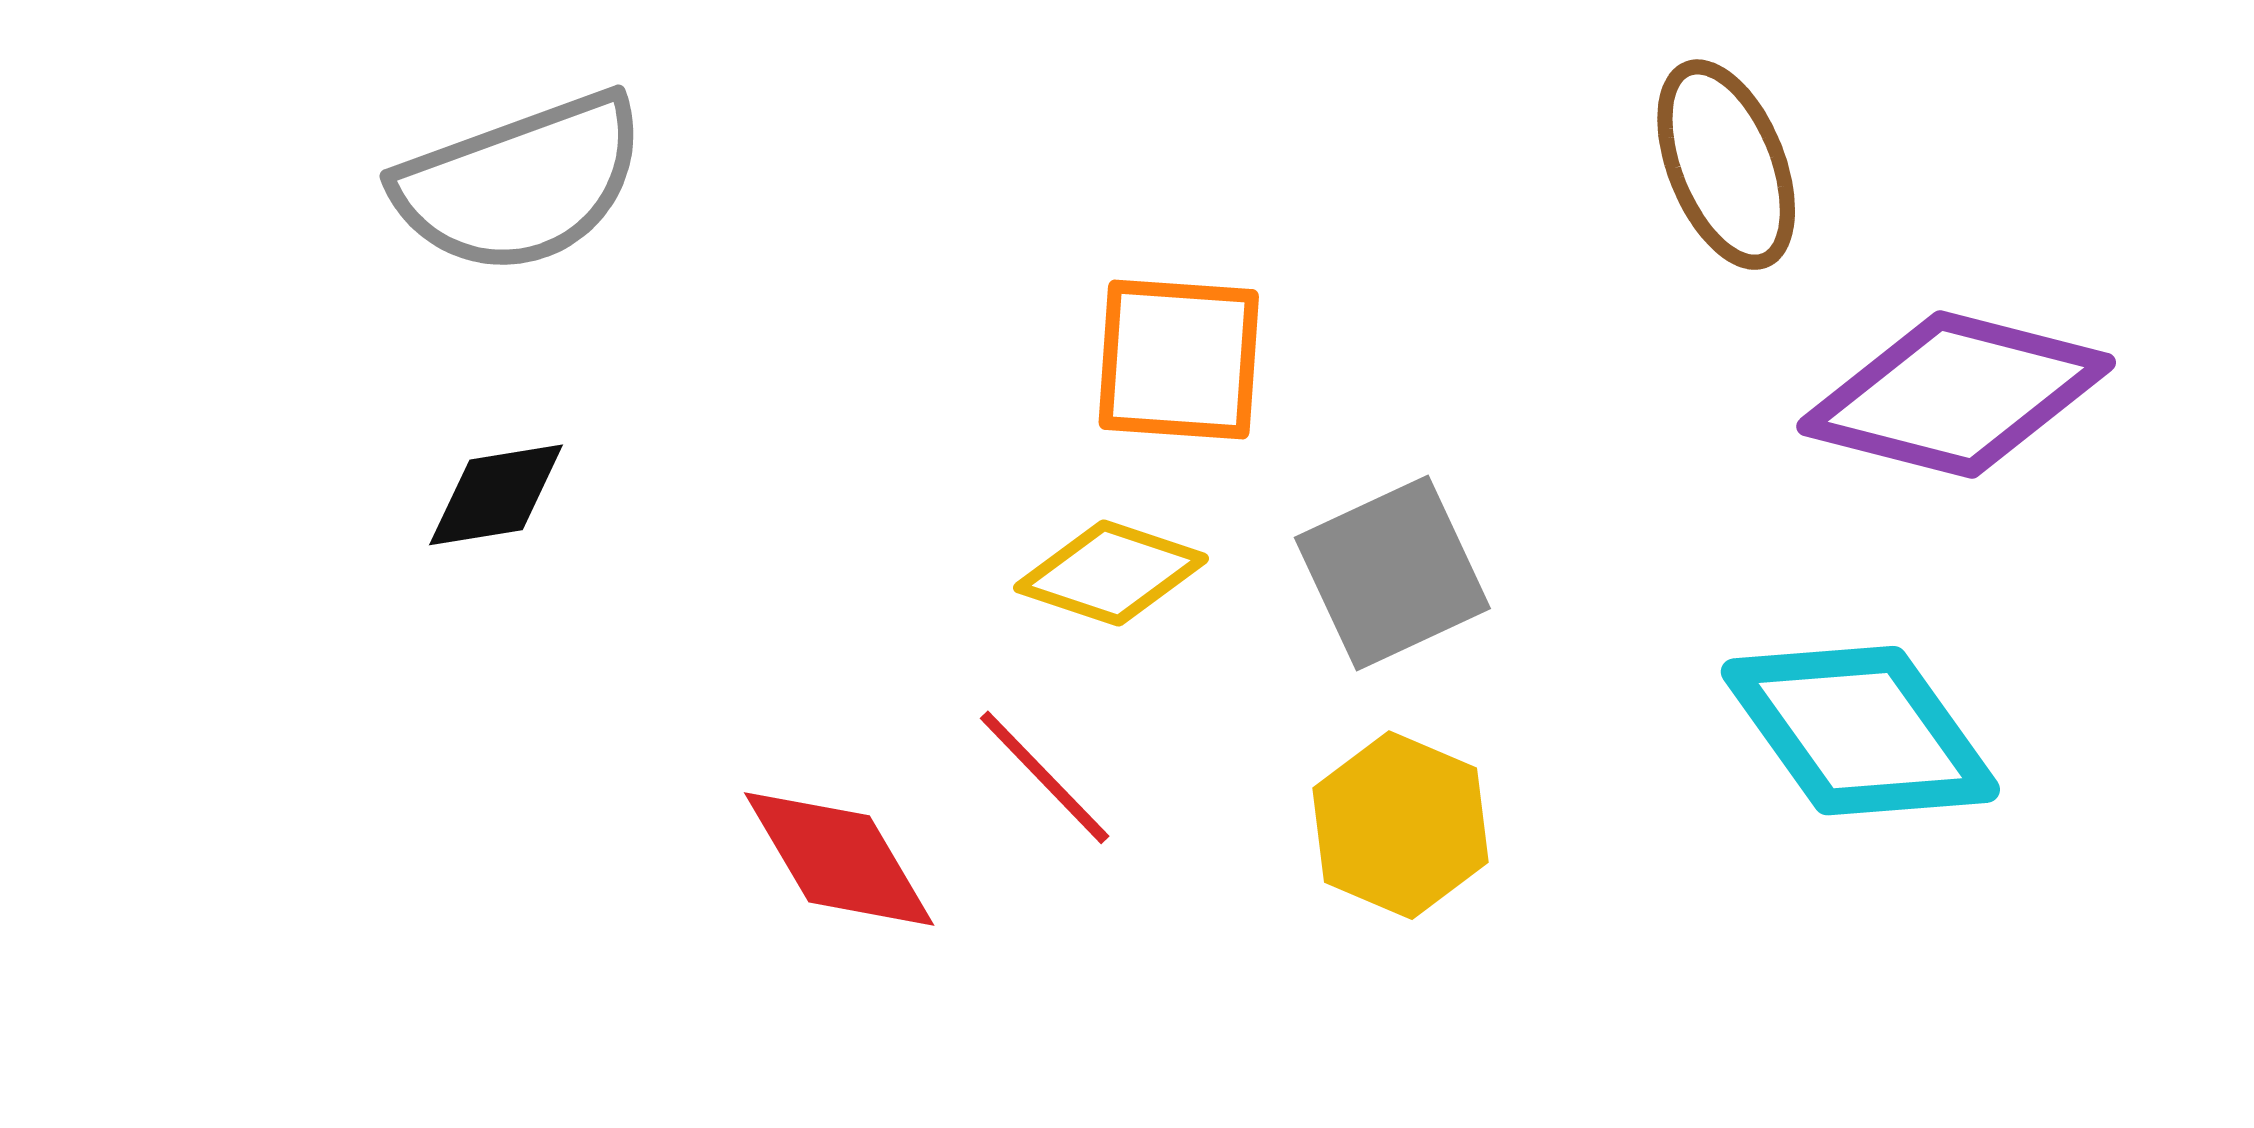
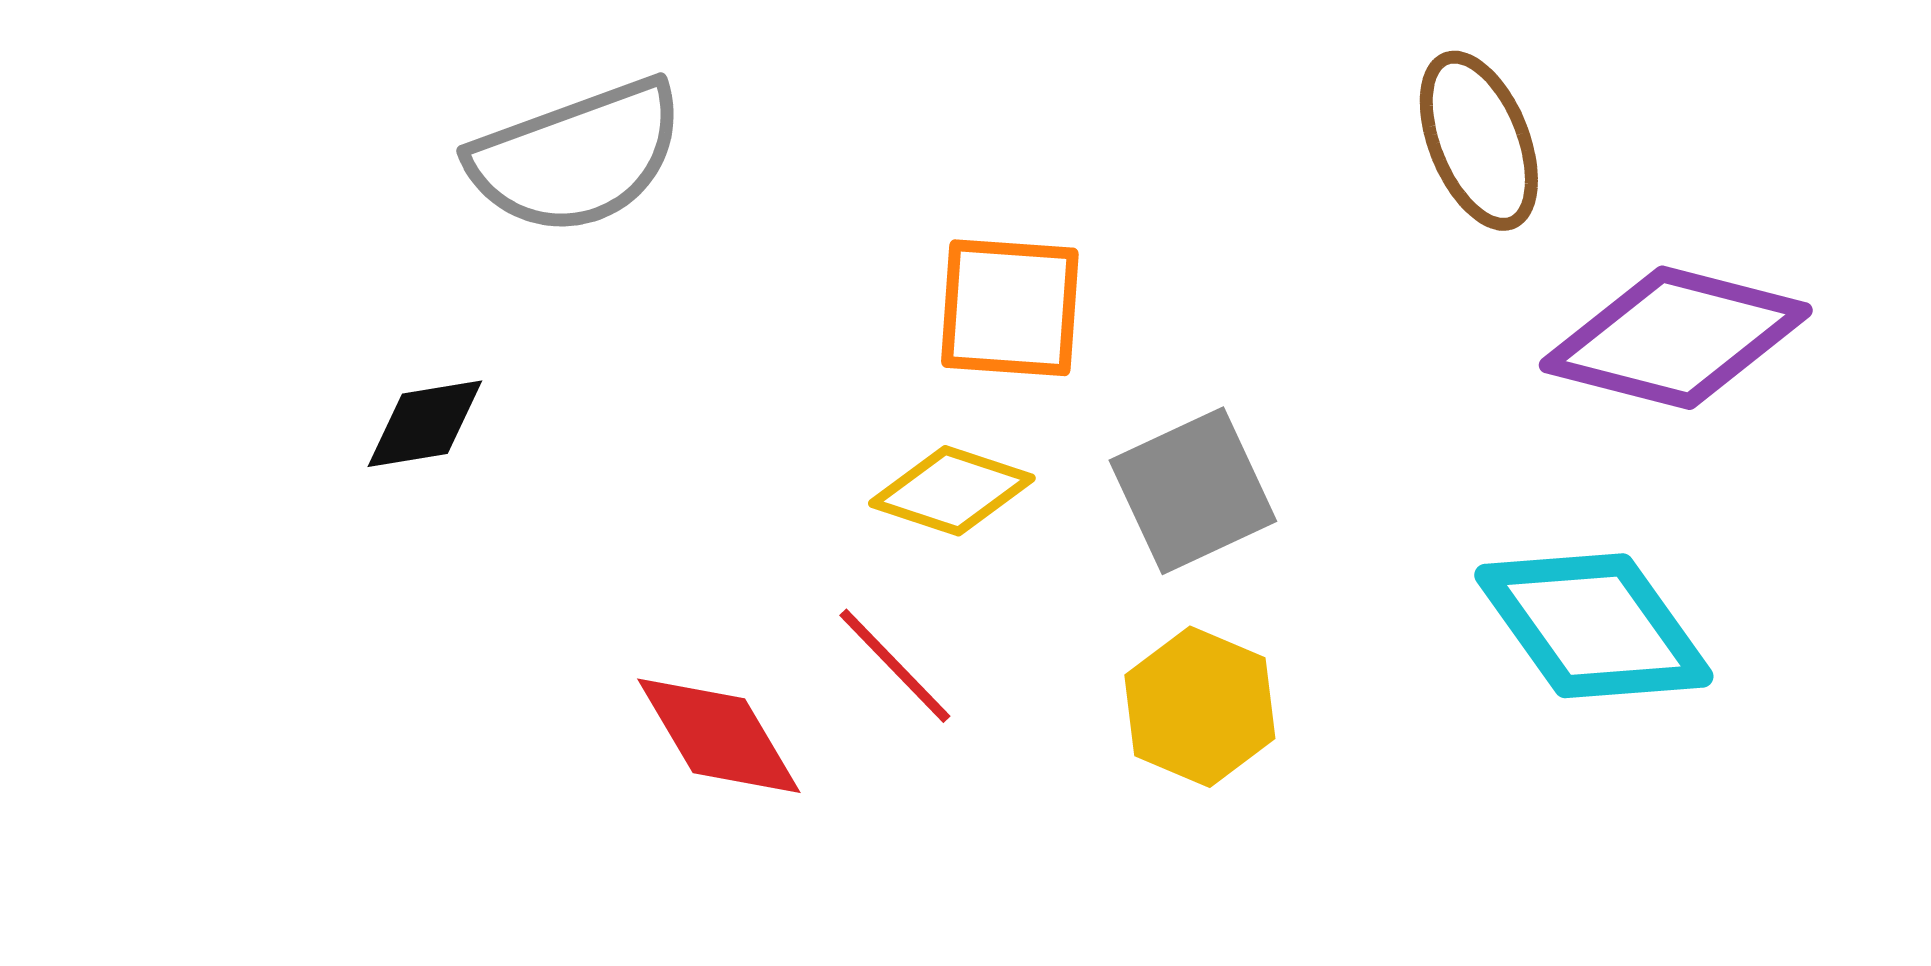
gray semicircle: (521, 183) -> (577, 157), moved

